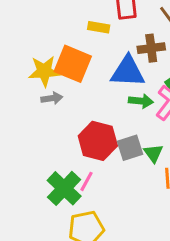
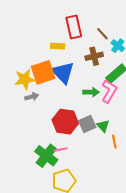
orange square: (73, 64) -> (43, 72), turned -35
blue triangle: (128, 72) -> (63, 72), moved, turned 50
pink line: (86, 181) -> (61, 149), turned 56

